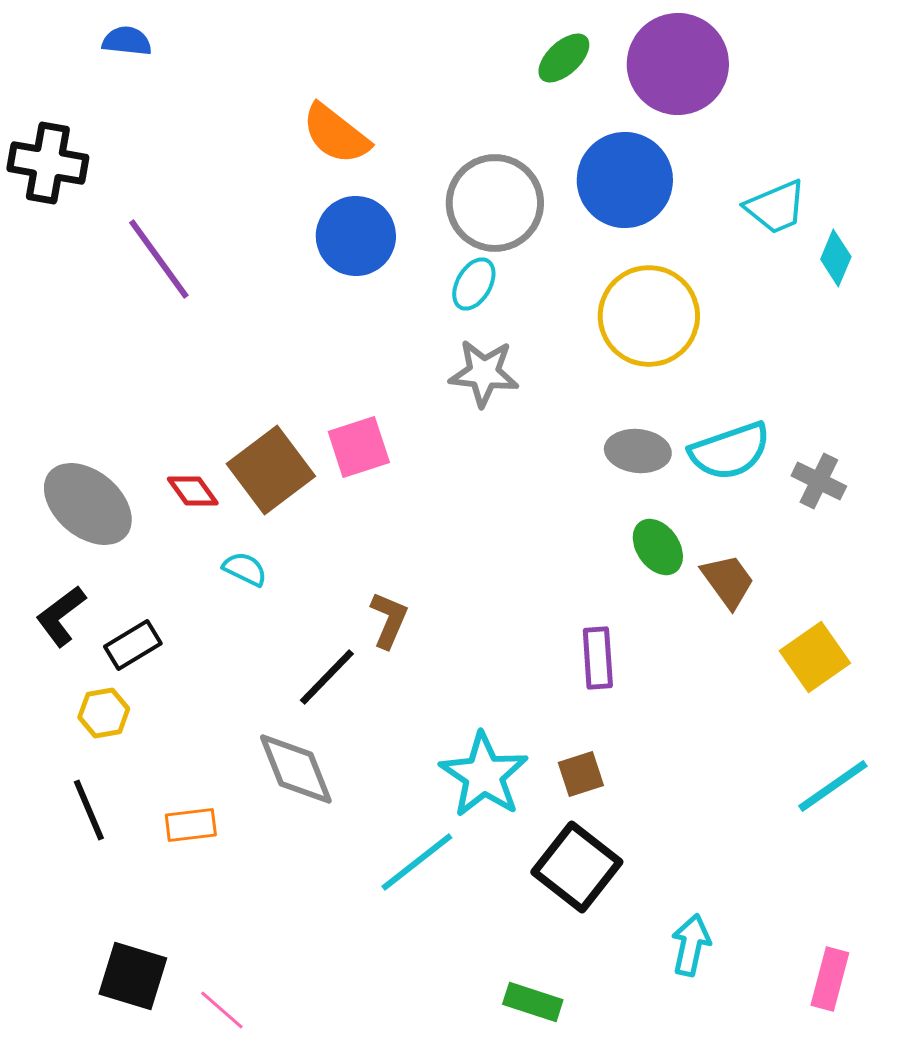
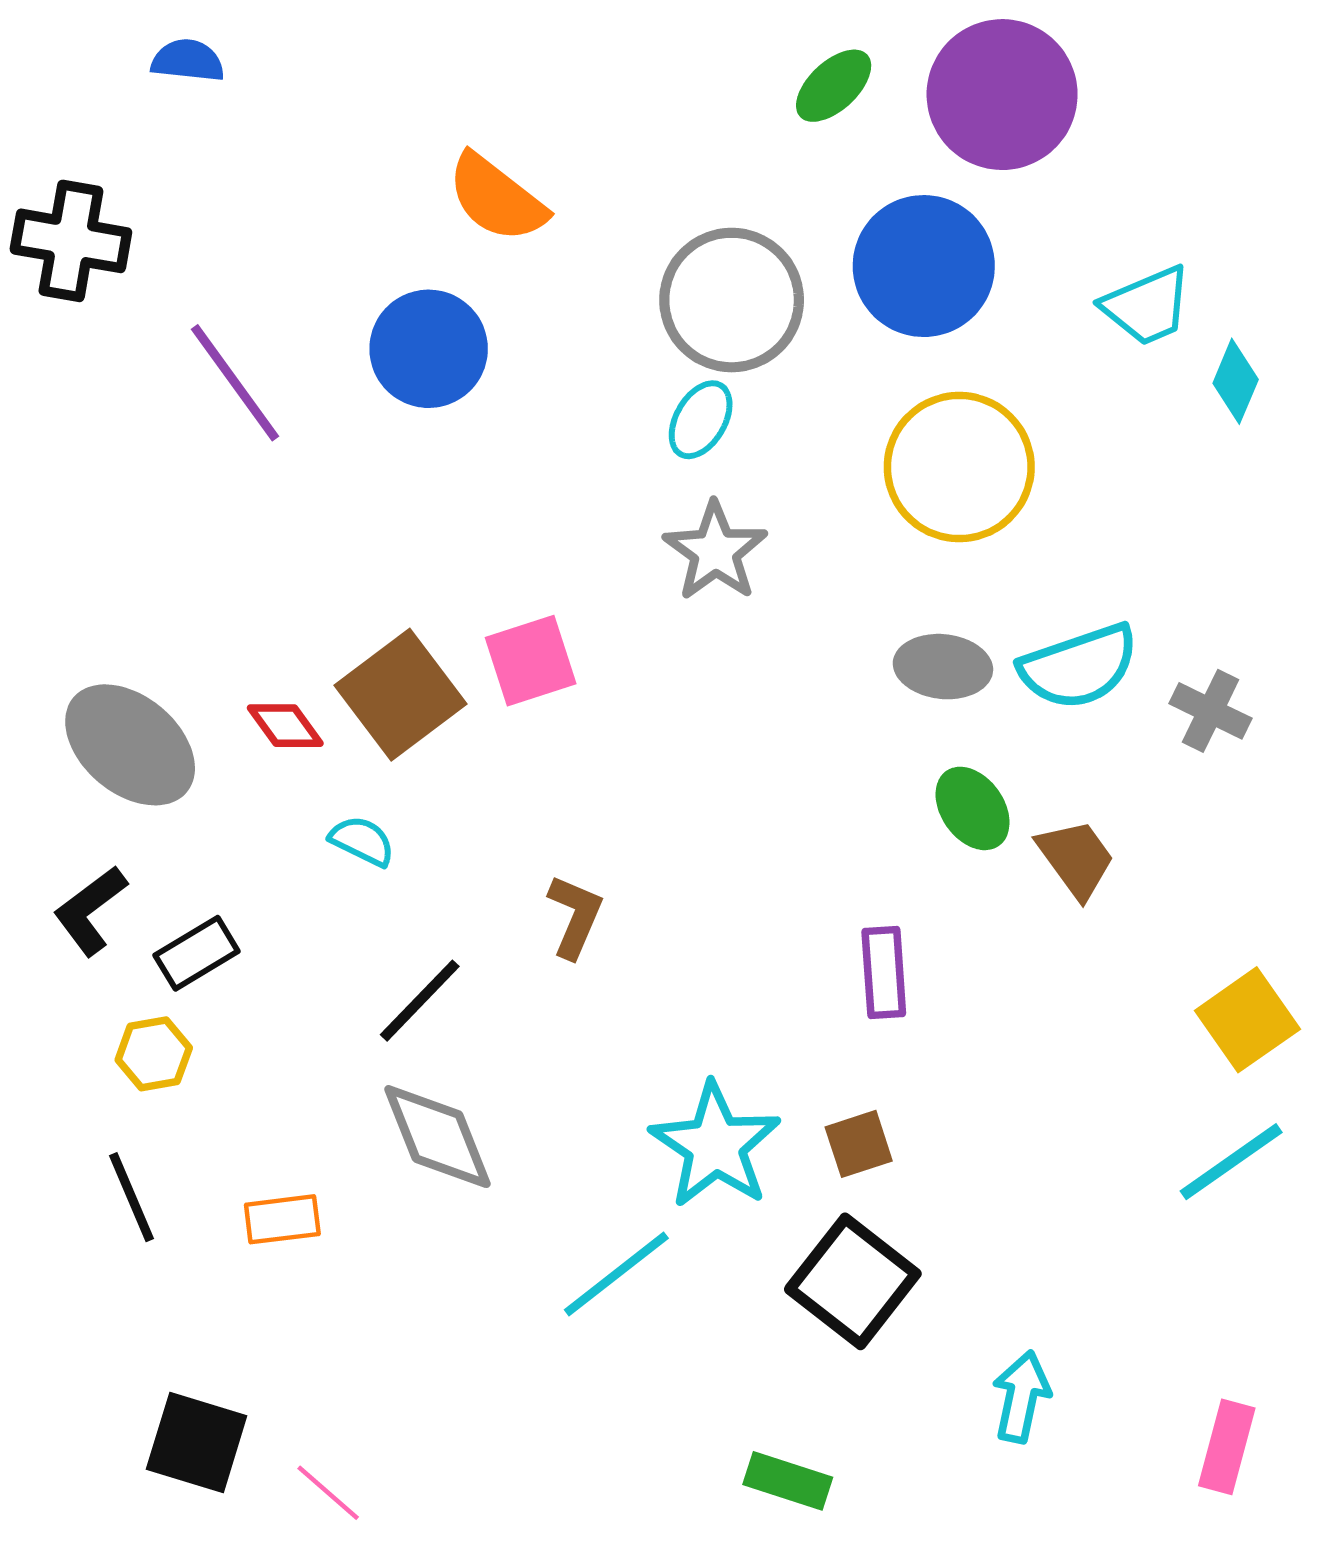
blue circle: (356, 236) -> (429, 349), moved
gray star: (484, 373) -> (715, 551), turned 30
yellow square: (815, 657) -> (1247, 1020), moved
black line: (327, 677) -> (420, 1001), moved

